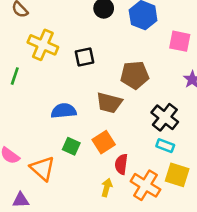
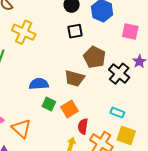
black square: (84, 57) -> (75, 31), moved
brown pentagon: (135, 75) -> (95, 57), turned 30
black cross: (165, 117) -> (119, 74), moved
green square: (71, 146) -> (49, 104), moved

